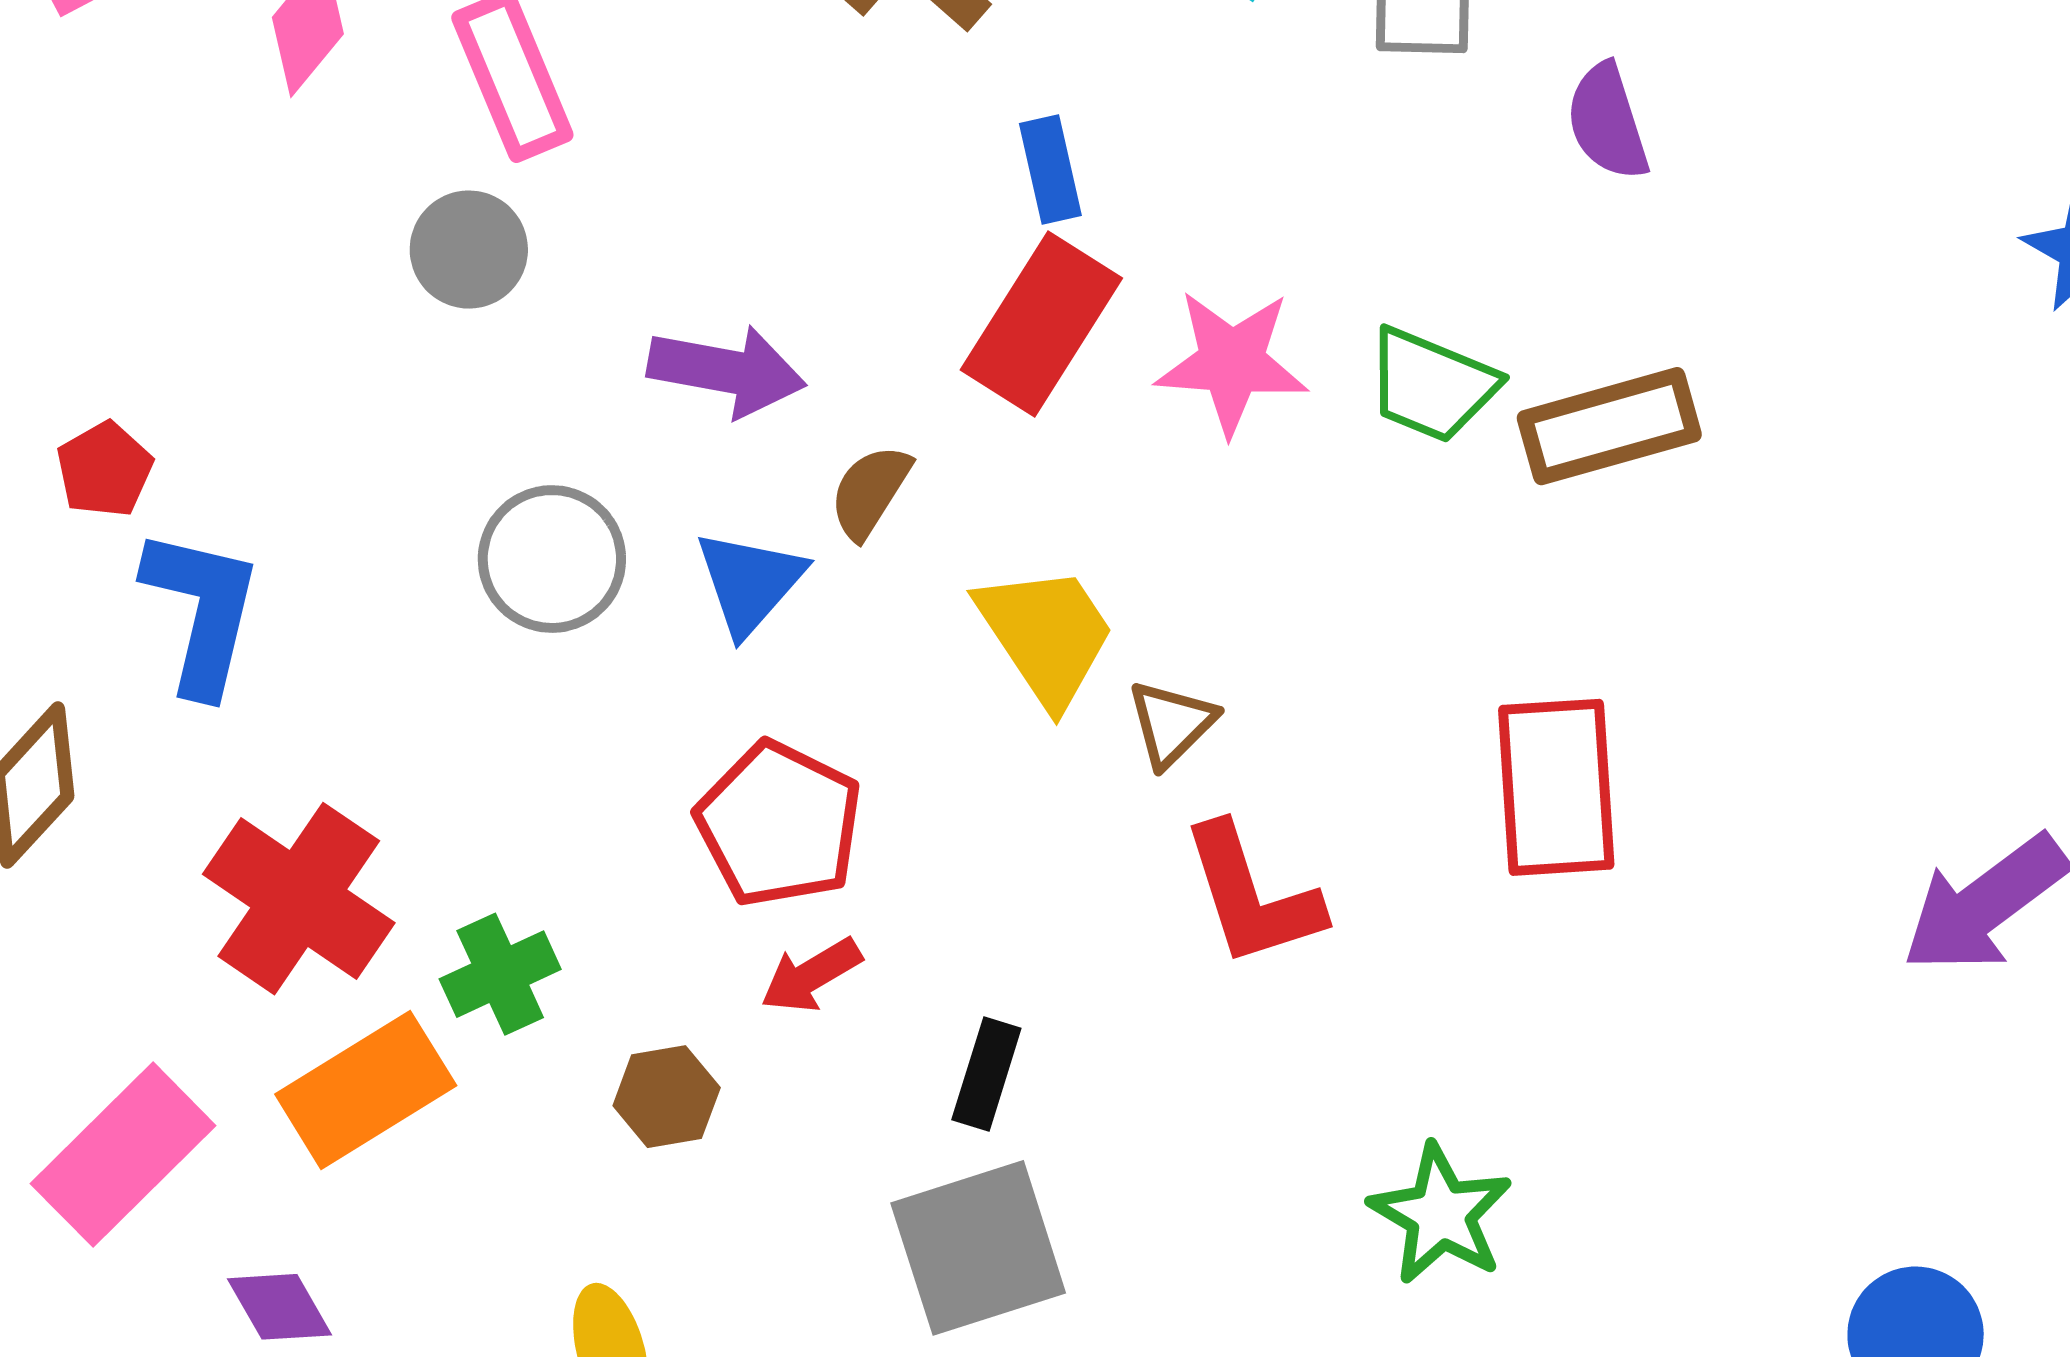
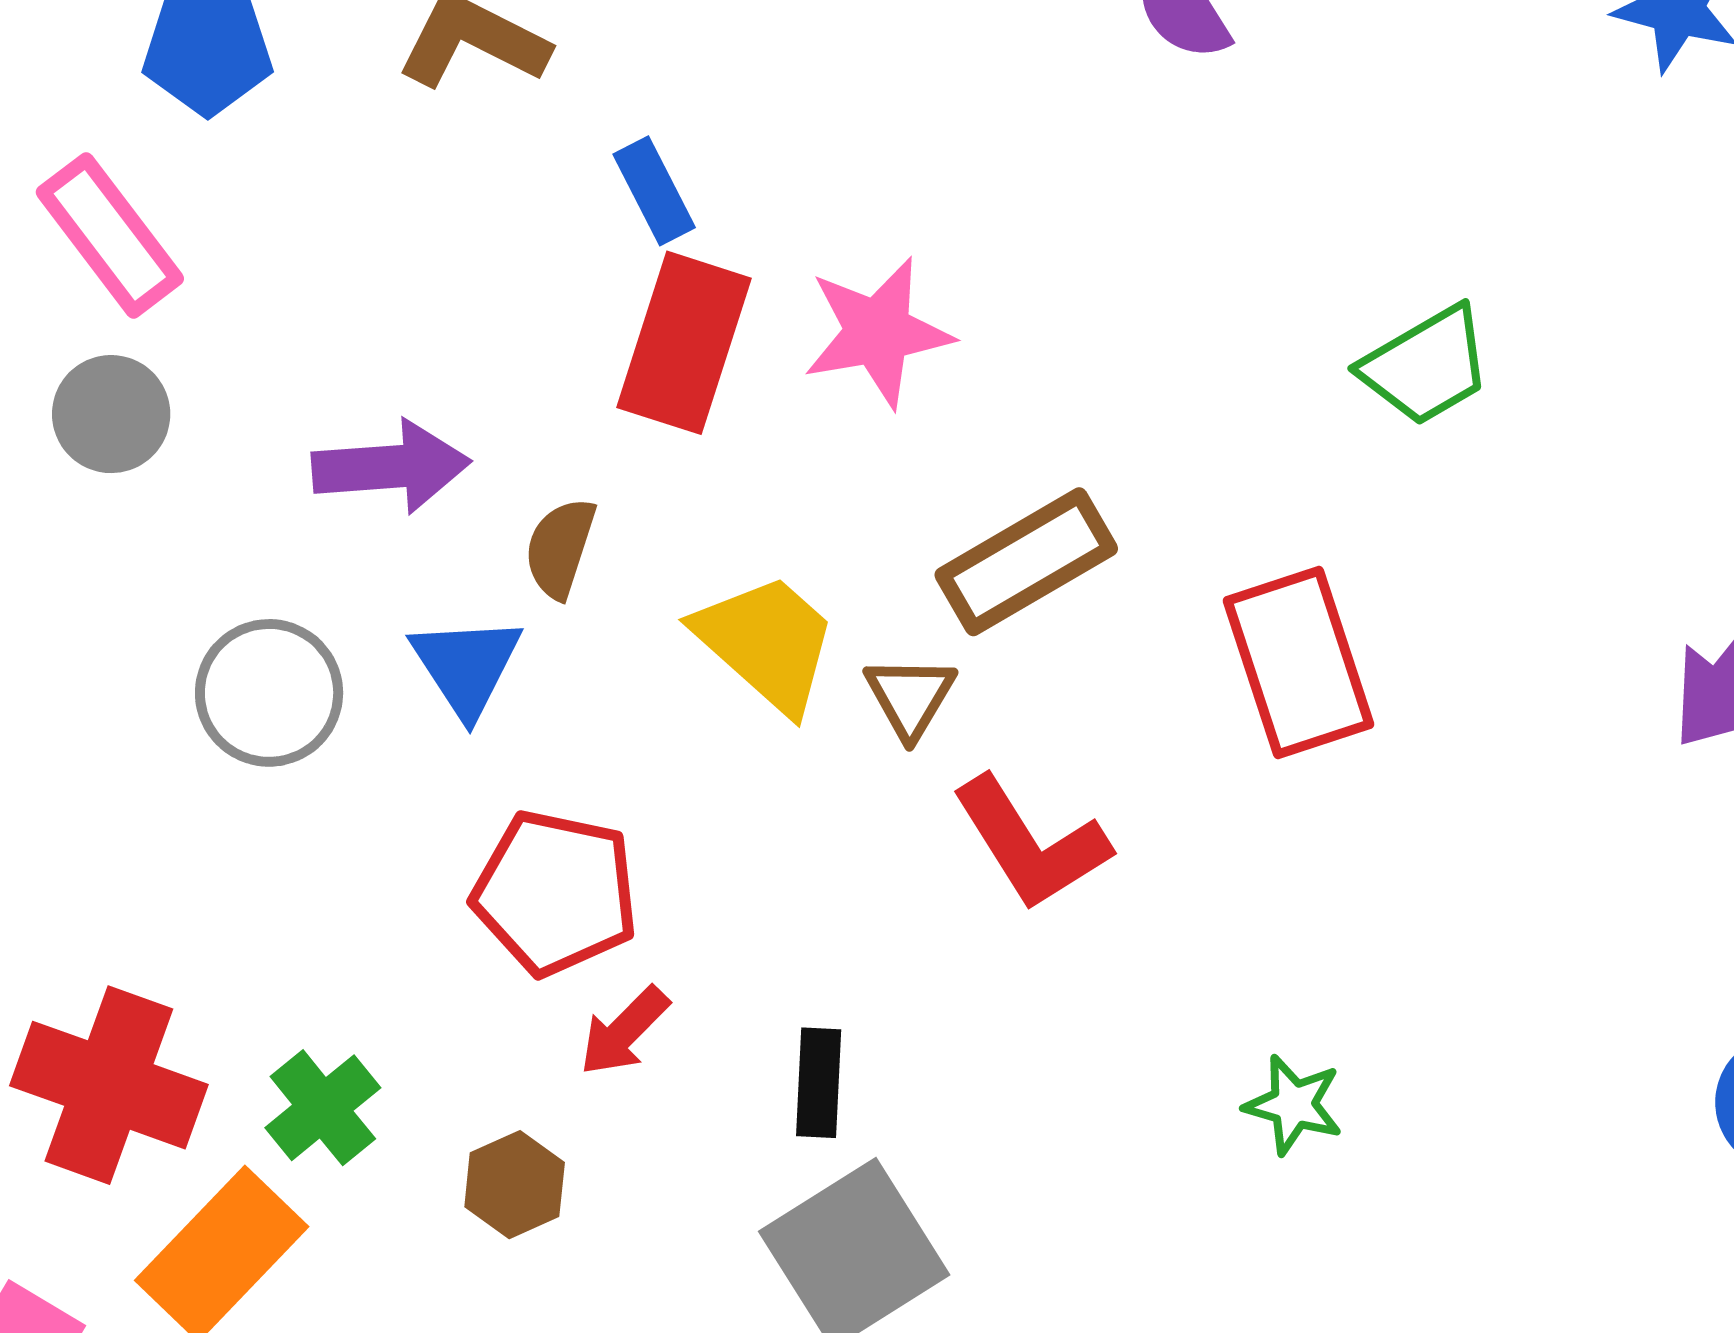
green trapezoid: (1432, 385) -> (1426, 366), moved, turned -38
brown rectangle: (1609, 426) -> (1026, 562), moved
green star: (1441, 1214) -> (1294, 1105), size x0.7

